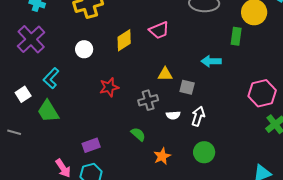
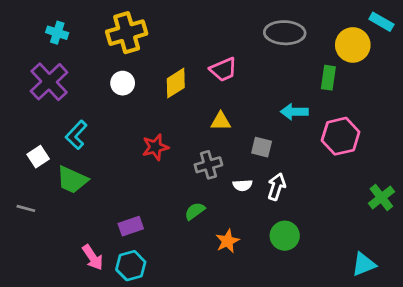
white circle: (84, 49) -> (123, 83), moved
yellow triangle: (165, 74) -> (221, 121), moved
pink hexagon: (262, 93) -> (341, 136), moved
green trapezoid: (48, 111) -> (72, 180), turned -35
green semicircle: (138, 134) -> (195, 211), turned -77

